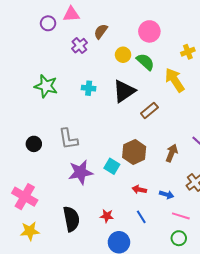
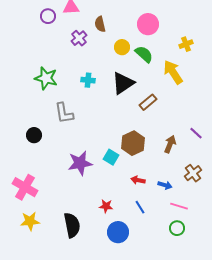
brown semicircle: (101, 31) -> (100, 24), turned -49
gray L-shape: (68, 139) -> (64, 113), moved
black semicircle: (71, 219) -> (72, 225), moved

